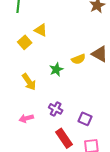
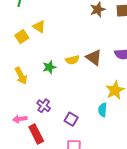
pink arrow: (26, 118) -> (20, 119), moved
red rectangle: (64, 138) -> (36, 134), moved

